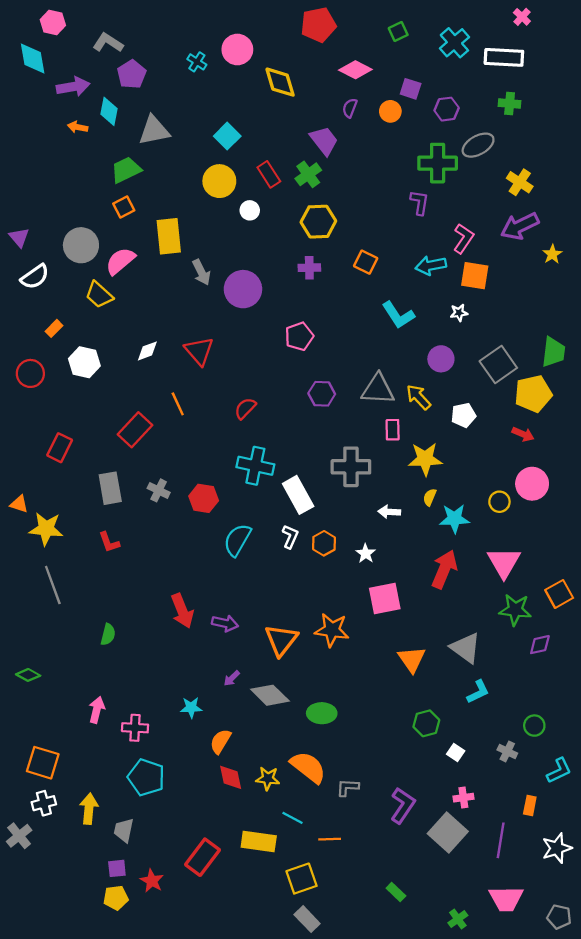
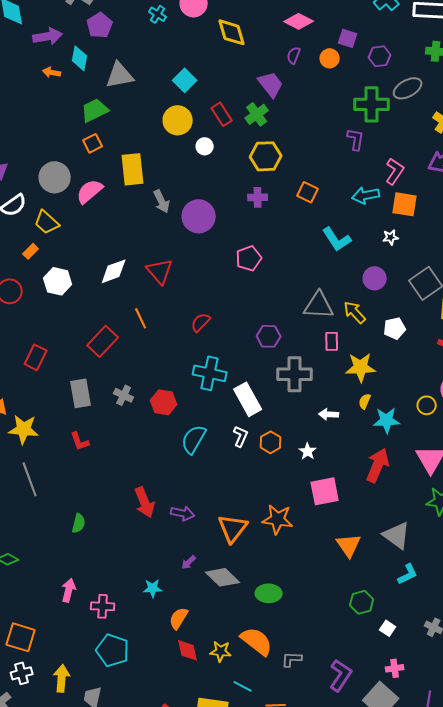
yellow trapezoid: (99, 295) -> (47, 222), moved
white diamond: (147, 351) -> (114, 271), size x1.4
purple hexagon: (322, 394) -> (269, 336), moved

